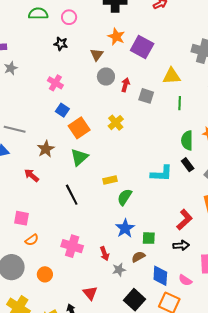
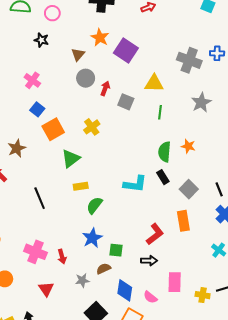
green triangle: (79, 157) -> (71, 159), moved
red arrow: (105, 254) -> (62, 257), moved
red triangle: (90, 293) -> (46, 289), moved

